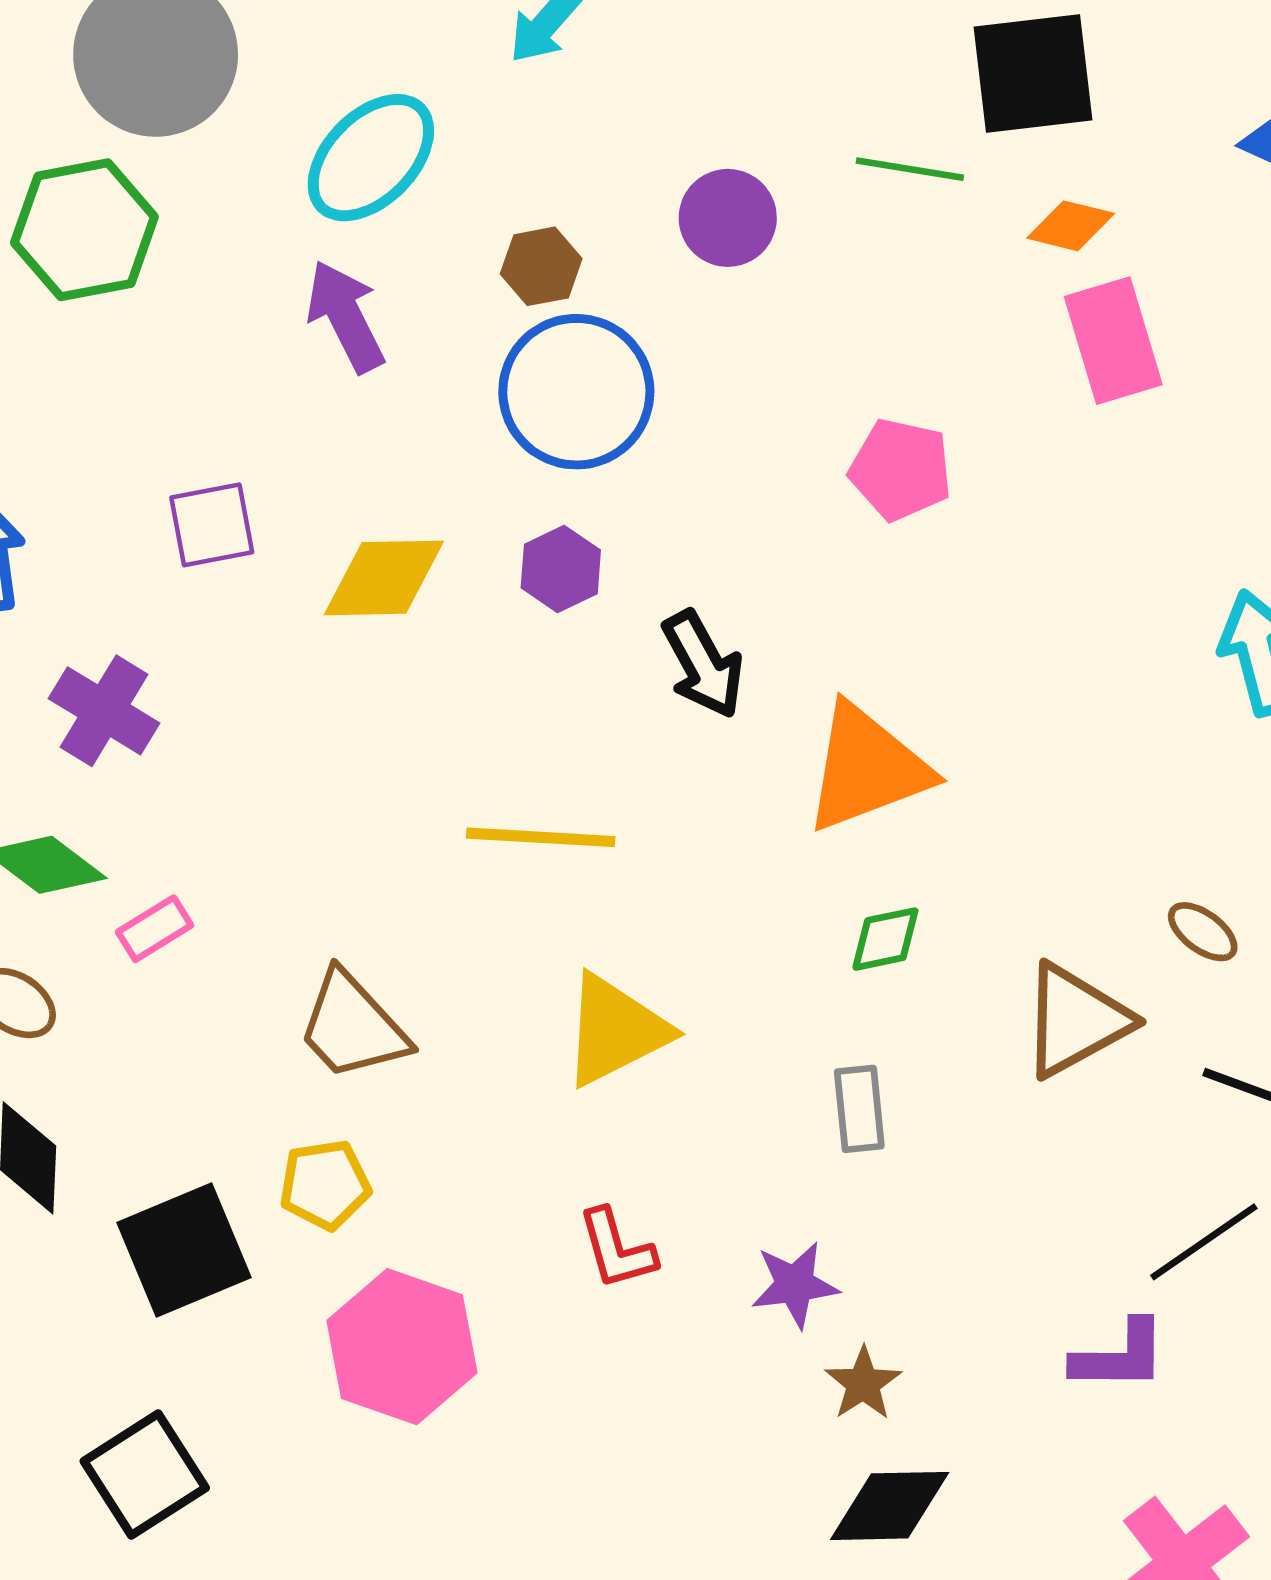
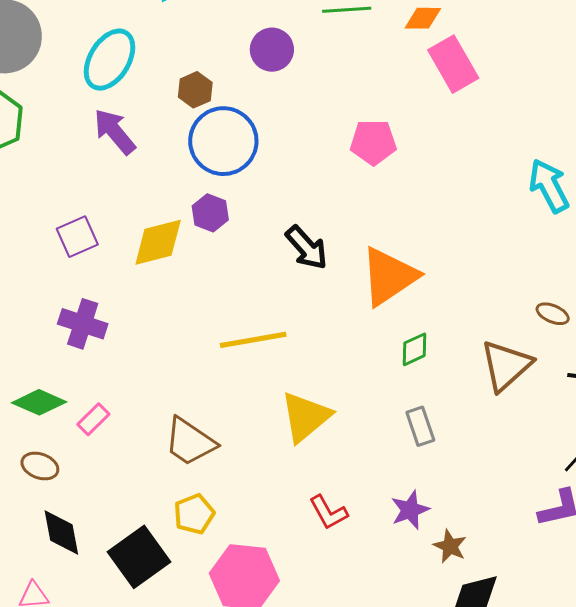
purple hexagon: (561, 569) -> (210, 213), moved
purple cross: (104, 711) -> (83, 324), moved

